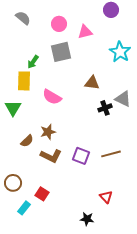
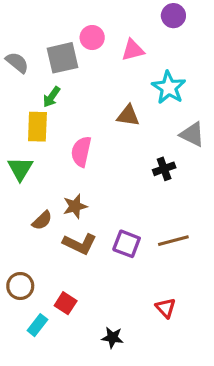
gray semicircle: (23, 18) -> (17, 63), moved
gray square: (61, 52) -> (62, 58), moved
cyan star: (120, 52) -> (169, 88), moved
brown triangle: (92, 83) -> (128, 116), moved
pink semicircle: (52, 97) -> (81, 152), turned 72
gray triangle: (123, 99) -> (192, 134), moved
black star: (87, 219) -> (112, 338), moved

